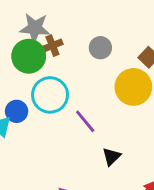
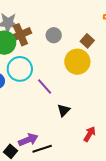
brown cross: (52, 46) -> (20, 35), size x1.5

